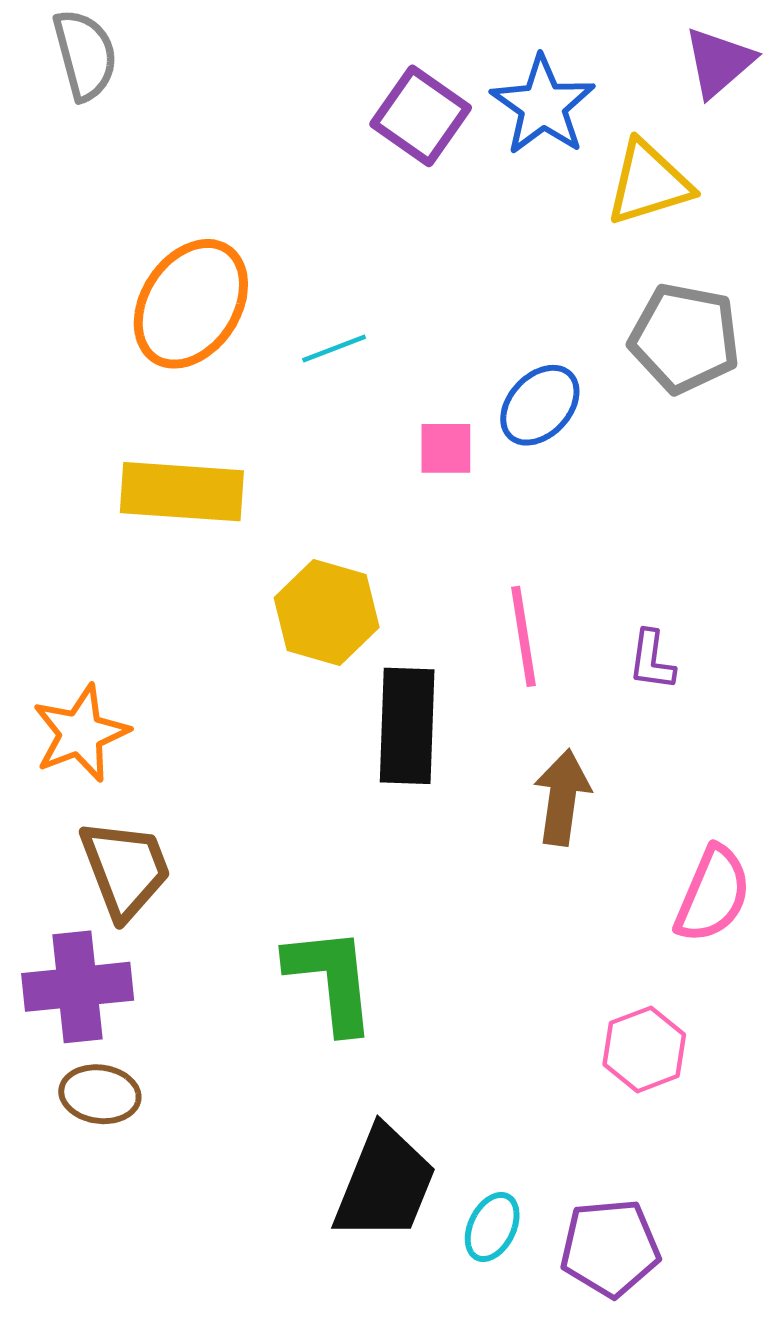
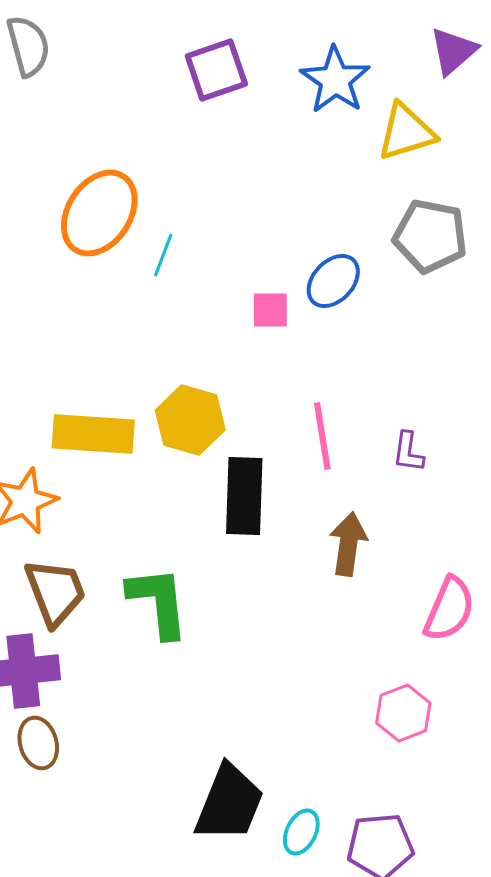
purple square: (421, 116) -> (216, 70), moved, turned 36
cyan line: (334, 349) -> (163, 255), moved, turned -48
yellow rectangle: (182, 492) -> (93, 434), moved
green L-shape: (331, 979) -> (158, 602), moved
brown ellipse: (100, 1094) -> (38, 743), turned 66

